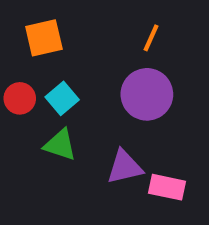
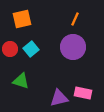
green triangle: (60, 145) -> (21, 81), moved
purple triangle: (125, 167) -> (59, 98), moved

